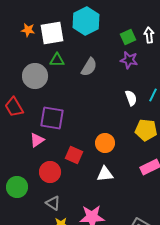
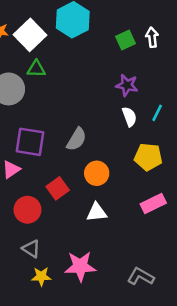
white square: (52, 33) -> (30, 35), turned -35
purple star: (129, 60) -> (127, 85), moved
gray semicircle: (89, 67) -> (77, 139), moved
red square: (74, 155) -> (58, 188), turned 30

